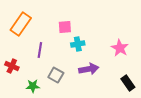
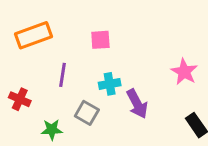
orange rectangle: (21, 24) -> (33, 35), turned 35
cyan cross: (78, 44) -> (110, 84), moved
purple arrow: (89, 69) -> (137, 104), turned 72

